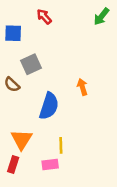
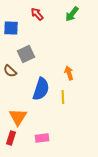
green arrow: (101, 17) -> (72, 14), moved
yellow line: (61, 145) -> (63, 97), moved

